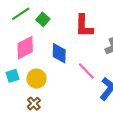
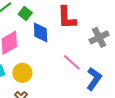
blue diamond: (59, 53) -> (41, 32), moved

